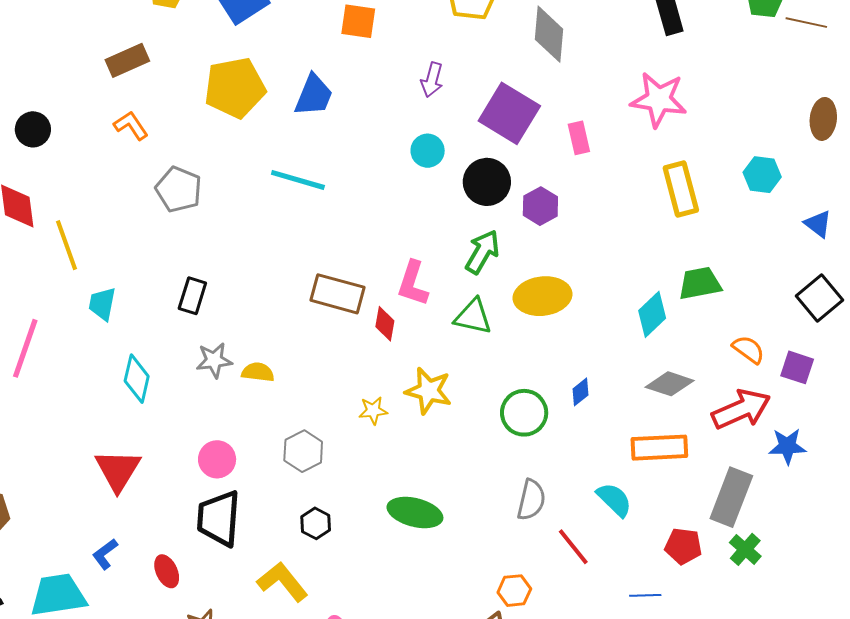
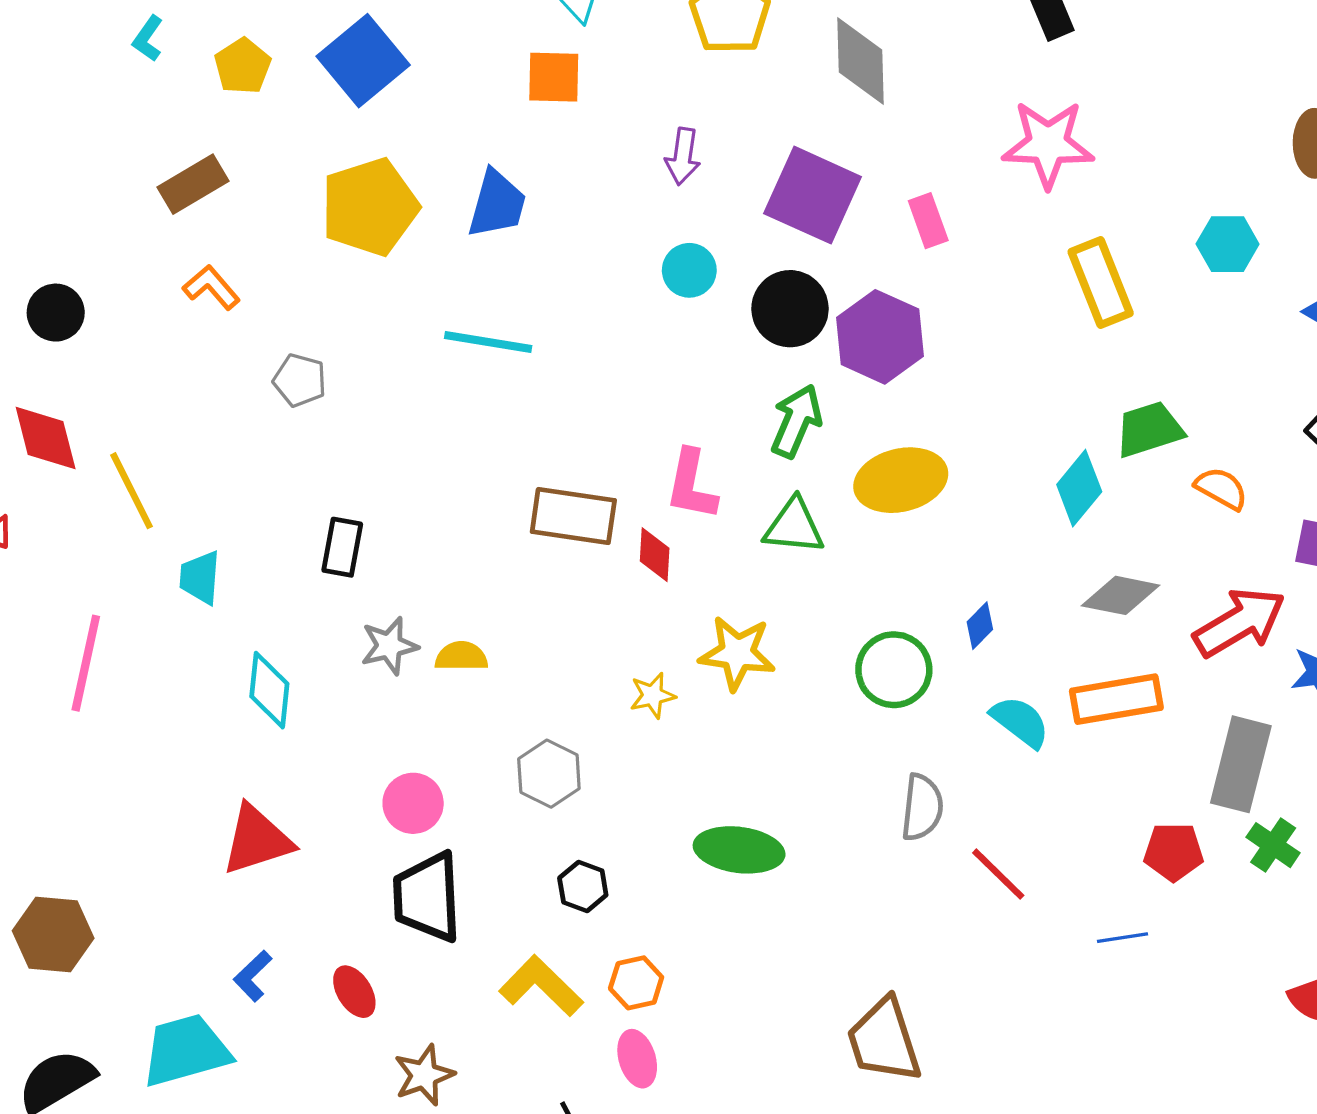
gray pentagon: (179, 189) -> (300, 380), size x0.7
purple hexagon: (540, 206) -> (880, 337), size x1.5
orange semicircle: (748, 349) -> (1221, 488), moved
red triangle: (118, 470) -> (257, 840), turned 48
cyan semicircle: (614, 500) -> (1020, 722), moved
orange hexagon: (514, 591) -> (636, 983), moved

